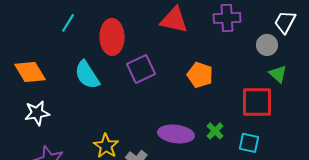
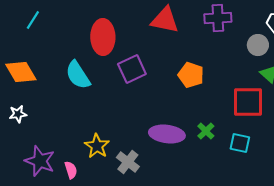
cyan line: (68, 23) -> (33, 20), moved
white star: (37, 113) -> (18, 114), moved, size x0.7

